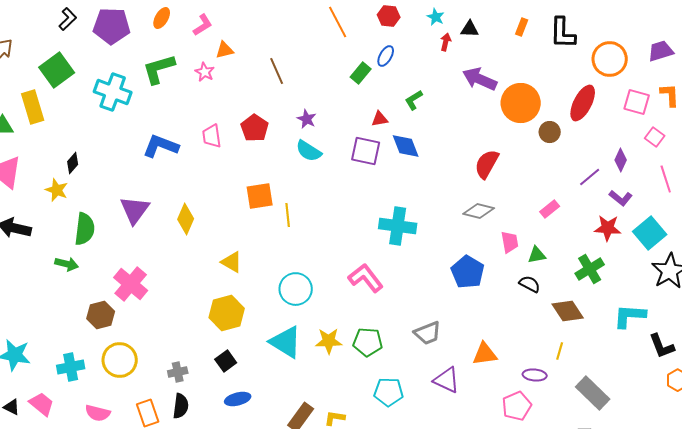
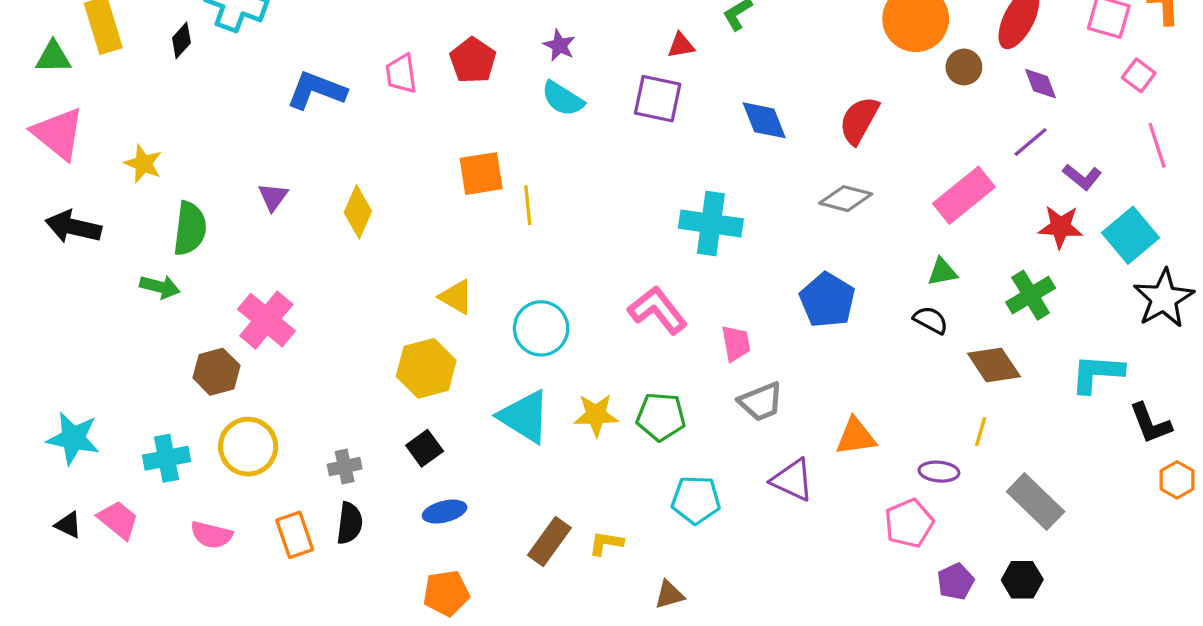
blue diamond: (406, 146) -> (764, 120), moved
purple diamond: (621, 160) -> (1041, 84), moved, turned -45
black diamond: (73, 163) -> (181, 40), moved
pink rectangle: (550, 209) -> (964, 195), size x1.8
purple triangle: (135, 210) -> (273, 197), size x0.6
pink trapezoid: (510, 242) -> (736, 343), moved
yellow triangle: (232, 262) -> (456, 297), moved

